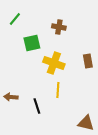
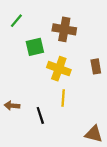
brown cross: (59, 27) -> (64, 29), size x1.5

